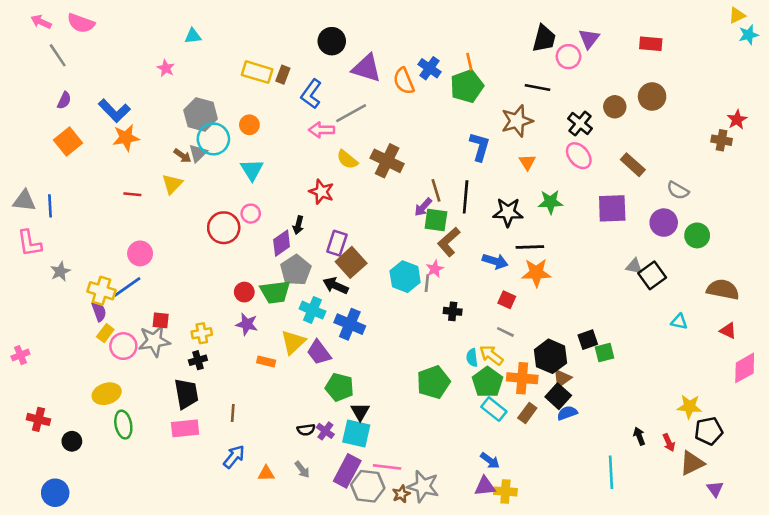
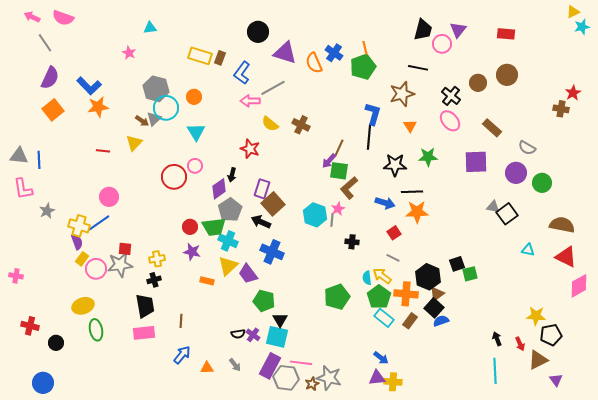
purple semicircle: (64, 100) -> (50, 78), size x1.6
brown cross: (387, 161) -> (301, 125), size x0.7
brown line: (436, 190) -> (339, 148), turned 42
black line: (466, 197) -> (369, 137), moved
red square: (507, 300) -> (394, 233), turned 32
cyan cross: (312, 310) -> (228, 241), moved
red triangle: (728, 331) -> (566, 257), size x1.6
pink cross: (20, 355) -> (16, 276), turned 32
cyan line: (611, 472) -> (495, 371), moved

